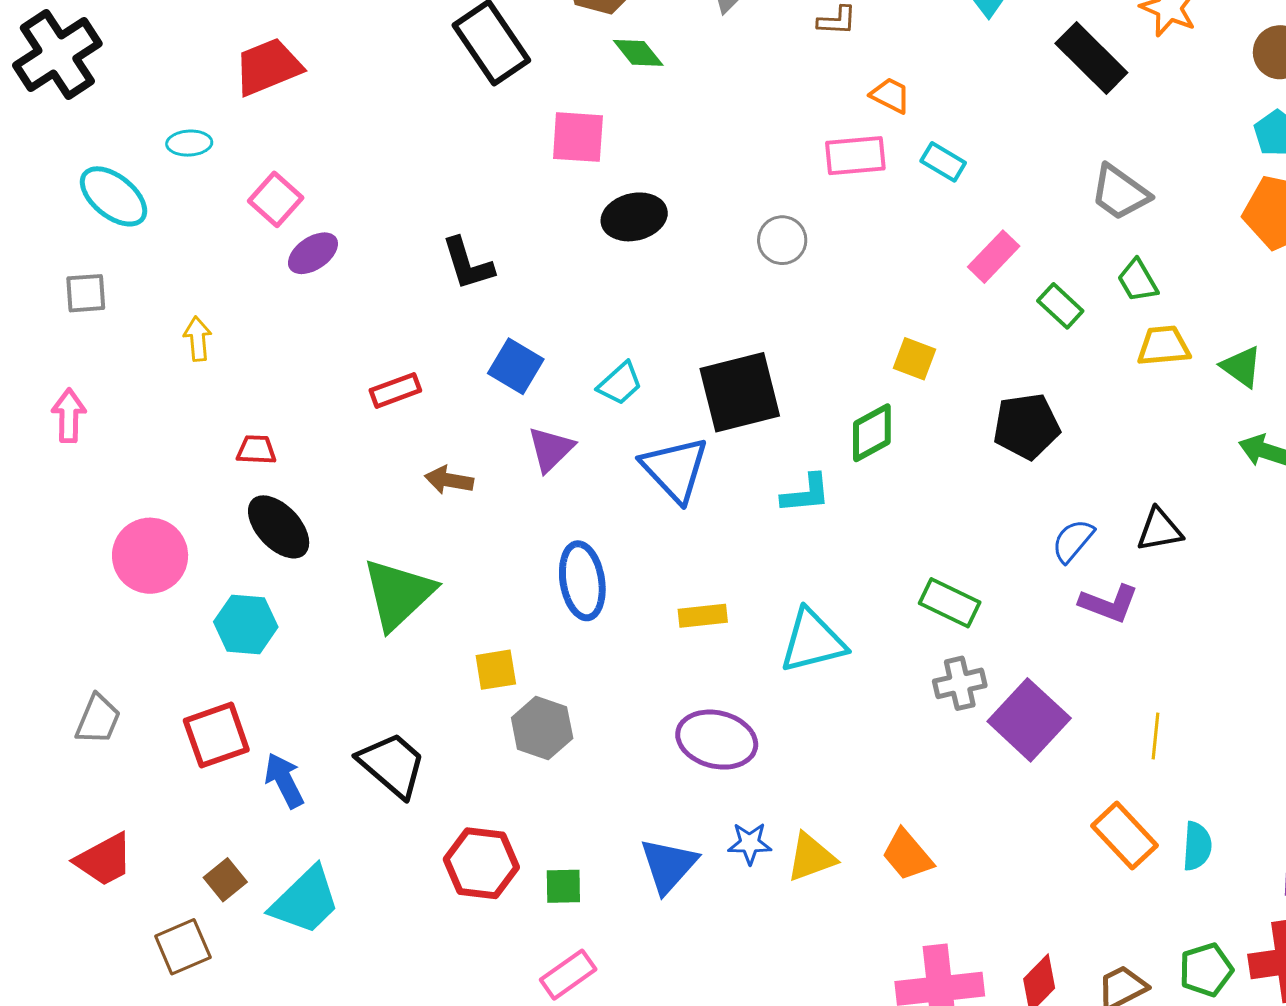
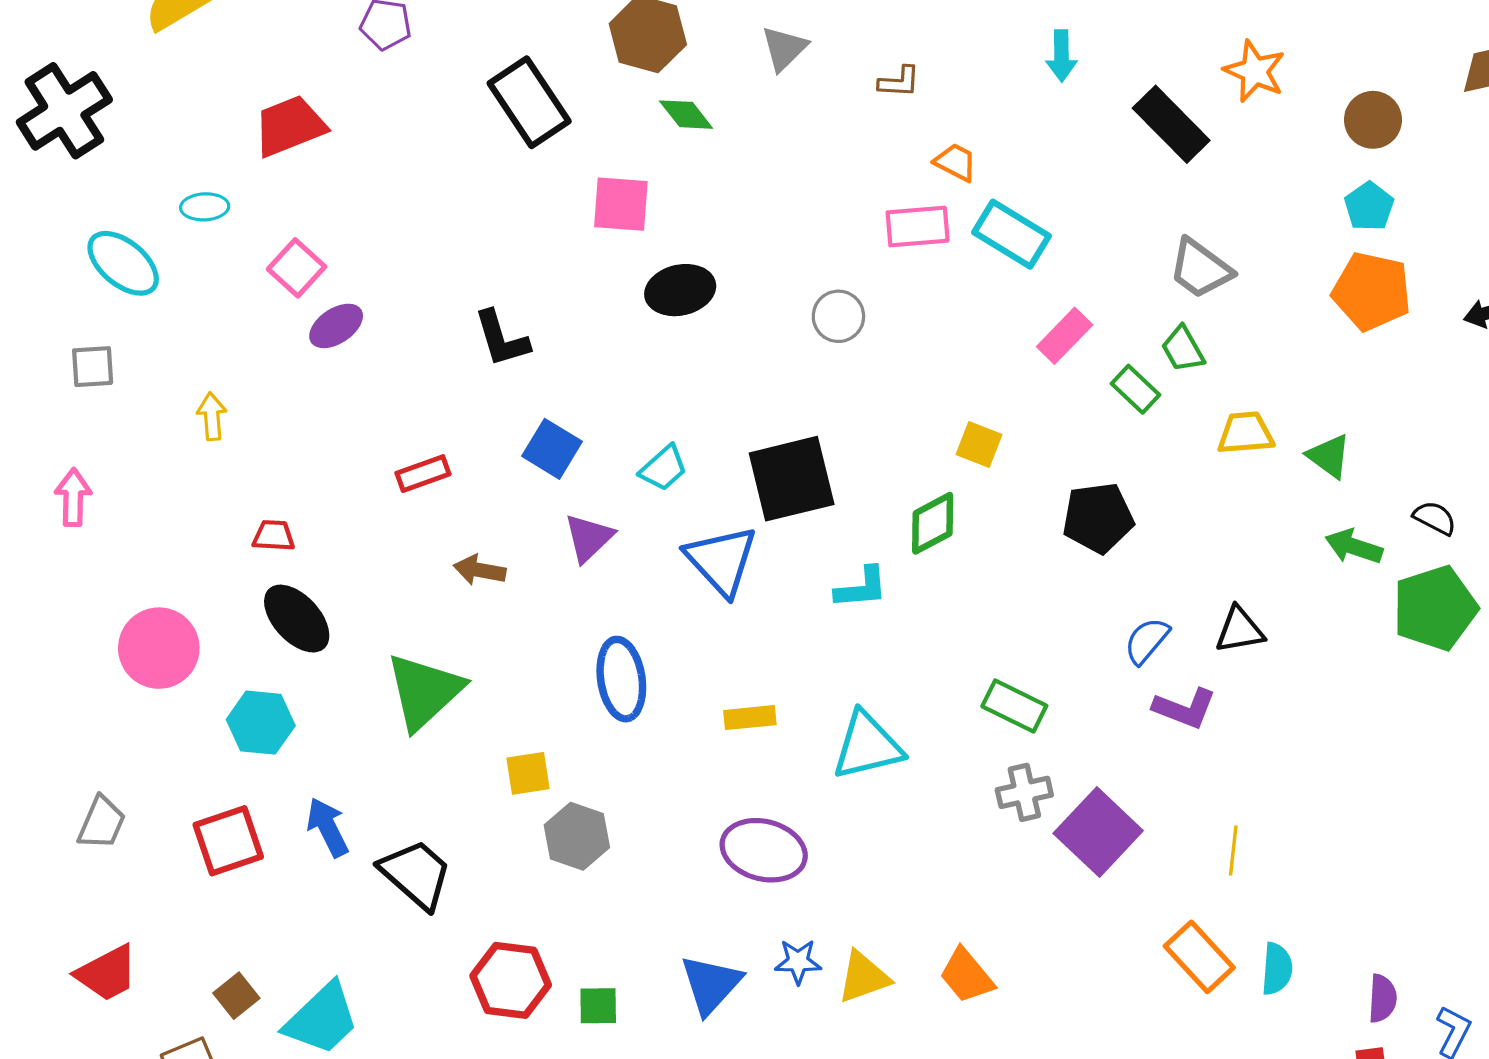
cyan rectangle: (943, 162) -> (1012, 234), size x1.6
green trapezoid: (1138, 281) -> (1183, 349), moved
blue arrow: (284, 780) -> (328, 827), moved

